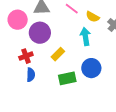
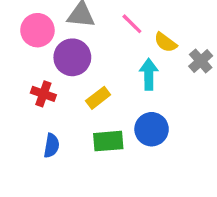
red cross: (26, 56) -> (43, 94), turned 32
blue semicircle: (31, 75) -> (51, 146), moved

